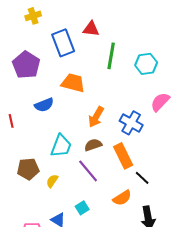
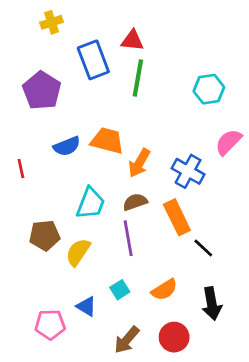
green line: (111, 56) -> (138, 78), moved
orange trapezoid: (73, 83) -> (107, 141), moved
purple line: (88, 171) -> (128, 238), turned 30
yellow semicircle: (52, 181) -> (78, 252), size x1.5
orange semicircle: (122, 198) -> (164, 290), moved

